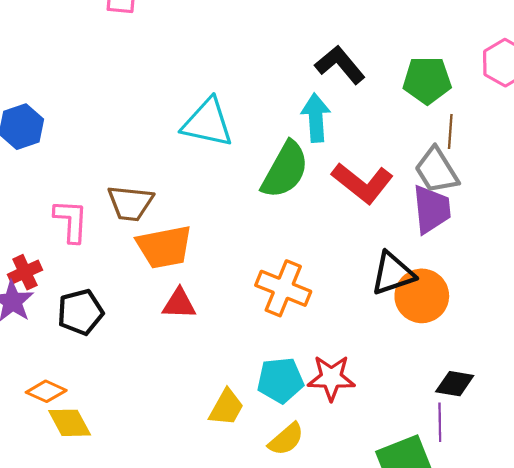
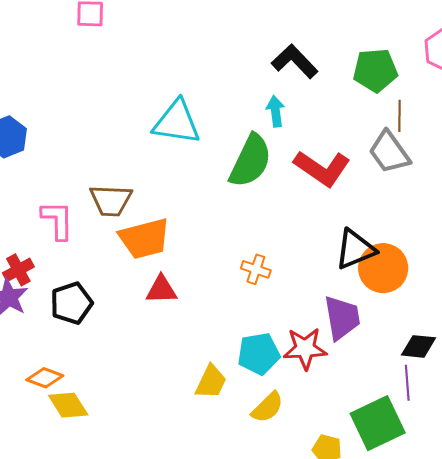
cyan arrow: (316, 118) -> (276, 111), size x0.7
purple trapezoid: (432, 209) -> (342, 318), moved
orange cross: (283, 288) -> (256, 269), size x0.6

